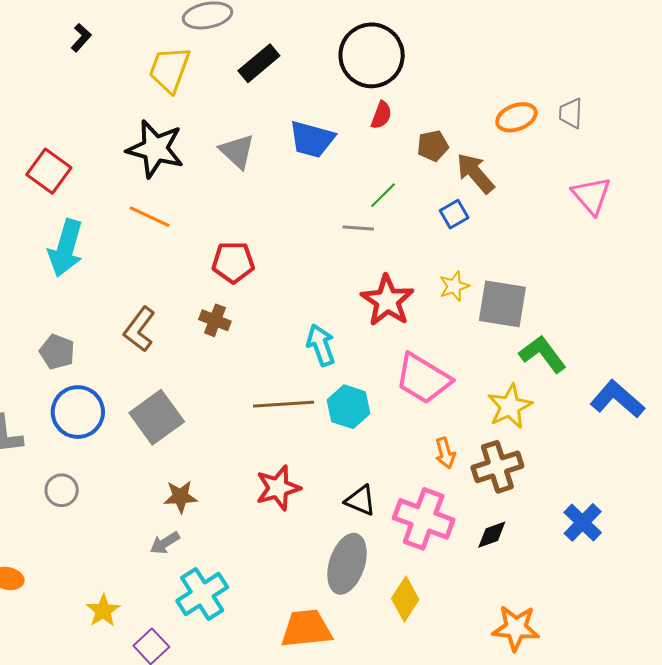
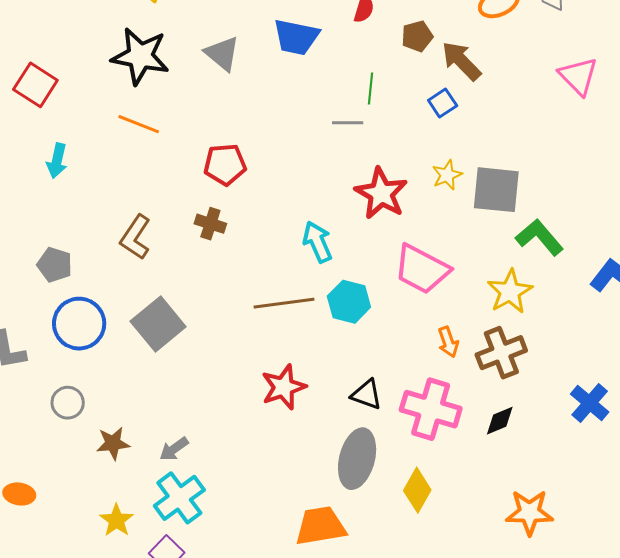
green line: (383, 195) -> (370, 89), turned -36
cyan arrow: (66, 248) -> (57, 161), size x0.6
brown star: (180, 497) -> (113, 443), moved
cyan cross: (202, 594) -> (179, 498), moved

